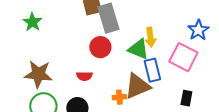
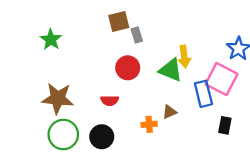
gray rectangle: (108, 18) -> (137, 35), size x0.5
blue rectangle: (152, 70) -> (203, 94), moved
brown triangle: (137, 86) -> (170, 112), size x0.5

